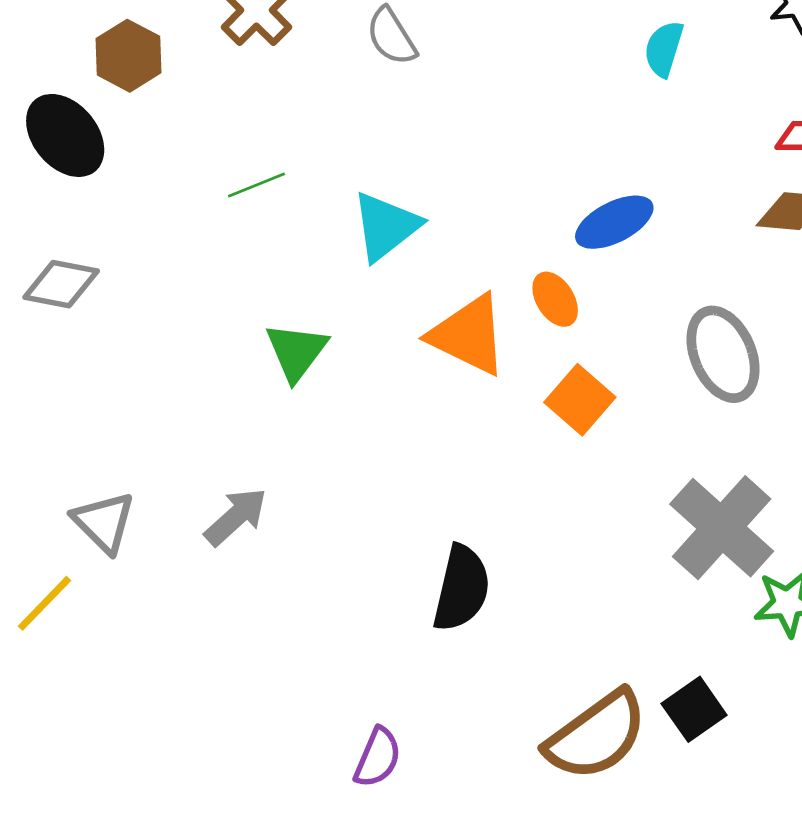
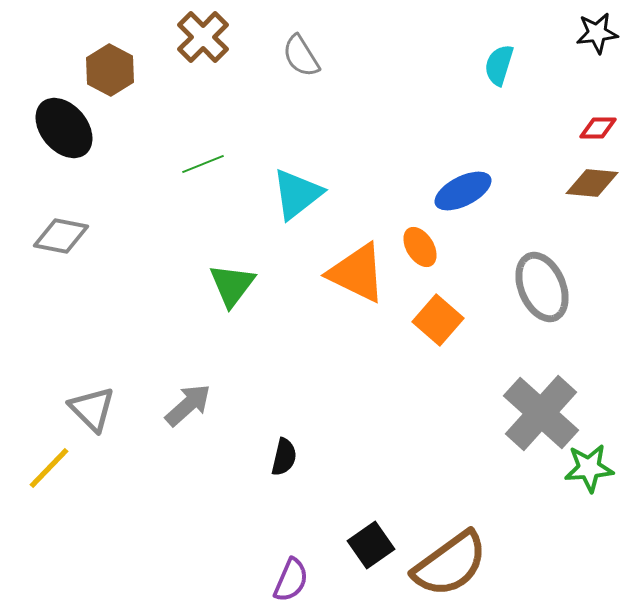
black semicircle: (462, 588) -> (284, 457), moved, size x0.6
black square: (694, 709) -> (371, 545), moved

